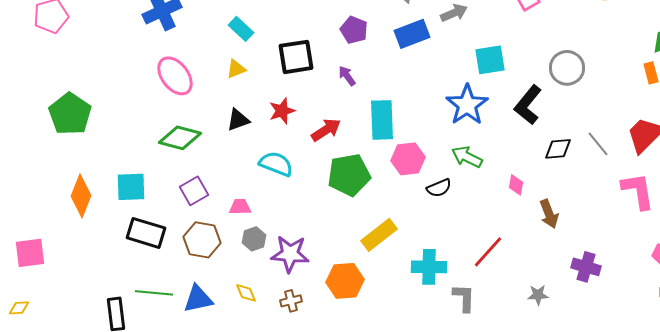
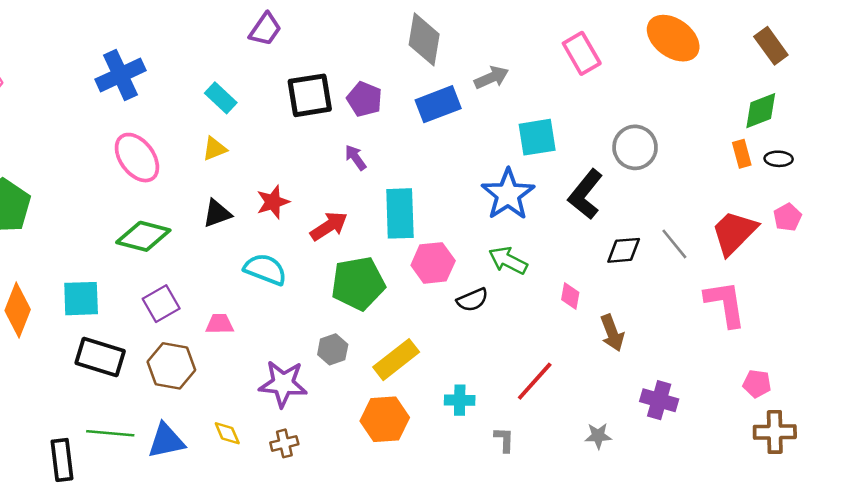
black square: (296, 57) -> (310, 95), moved
gray hexagon: (254, 239) -> (333, 349), moved
cyan cross: (429, 267) -> (460, 400), size x0.7
orange hexagon: (345, 281) -> (385, 419), moved
gray L-shape: (464, 298) -> (504, 440), size x0.7

